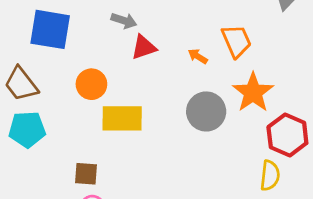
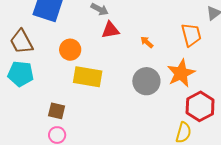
orange trapezoid: (236, 41) -> (191, 35), moved

